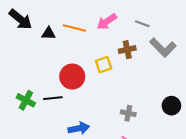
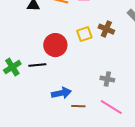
brown cross: (127, 50) -> (106, 29), moved, turned 35
green cross: (26, 100) -> (12, 67), turned 30

